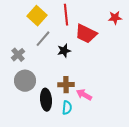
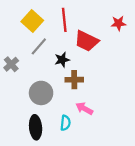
gray circle: (25, 81) -> (41, 93), moved
brown cross: (66, 85) -> (74, 80), moved
black ellipse: (46, 100) -> (36, 127), moved

